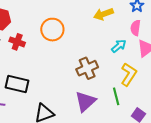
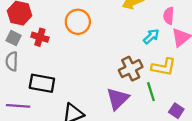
brown cross: (87, 68) -> (131, 69), moved
yellow L-shape: (129, 74) -> (164, 67), turned 70

